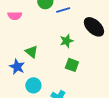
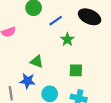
blue line: (63, 10) -> (56, 21), moved
green square: (72, 65) -> (76, 70), moved

